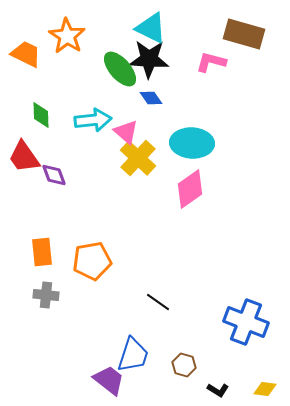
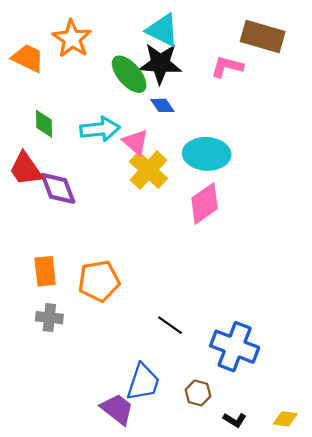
purple diamond: (54, 175) -> (58, 188), size x1.4
blue cross: (246, 322) -> (235, 347), moved

